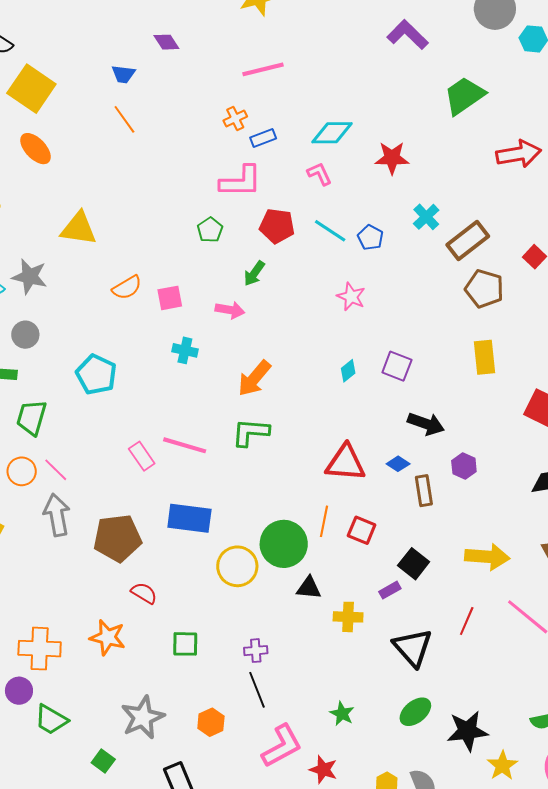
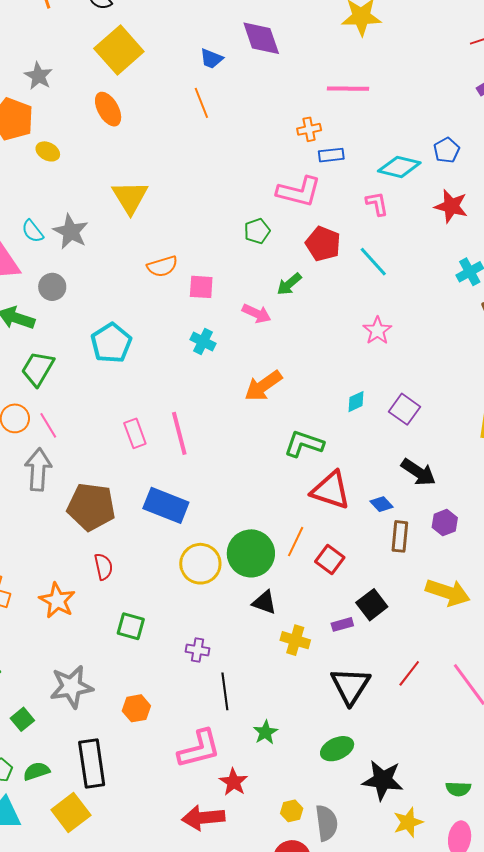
purple diamond: (166, 42) -> (261, 38), size x1.6
yellow triangle: (79, 229) -> (130, 197), turned 36
blue pentagon: (370, 238) -> (447, 150), moved
green L-shape: (250, 432) -> (304, 444), moved
pink line: (185, 445) -> (179, 433), turned 45
yellow arrow: (487, 557) -> (448, 592), moved
red semicircle: (144, 593) -> (103, 567), turned 32
black line: (257, 690) -> (225, 691), moved

